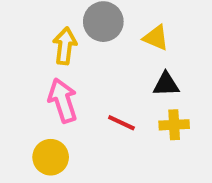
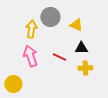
red line: (121, 123) -> (59, 57), moved
yellow circle: (51, 157) -> (13, 84), moved

